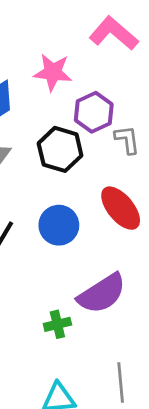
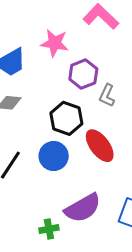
gray L-shape: (127, 140) -> (107, 95), turned -150
black hexagon: (60, 149) -> (66, 118), moved

